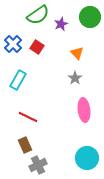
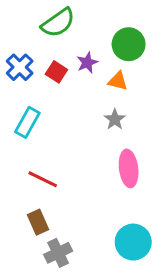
green circle: (90, 17) -> (129, 44), moved
purple star: (61, 24) -> (87, 63), moved
orange triangle: (77, 53) -> (118, 81), turned -32

